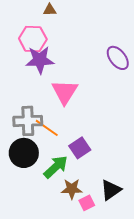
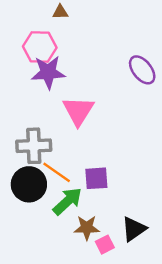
orange line: (47, 128) -> (57, 172), moved
purple square: (80, 148) -> (96, 178), turned 30

